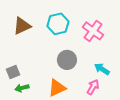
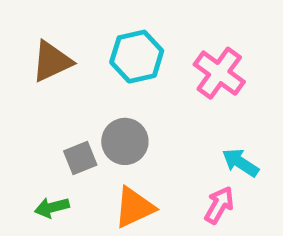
gray circle: (67, 60) -> (125, 141), moved
gray square: (13, 72) -> (80, 158), moved

